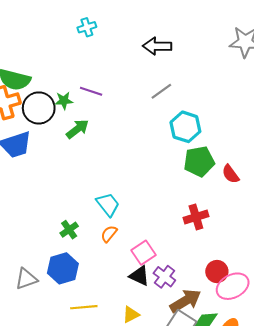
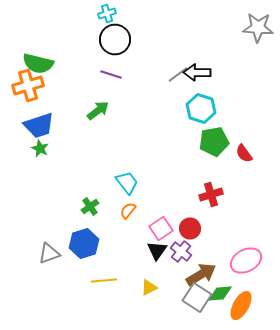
black arrow: (157, 46) -> (197, 72), moved
green star: (64, 101) -> (40, 148), moved, turned 30
black circle: (39, 108) -> (115, 40), moved
red circle: (217, 272) -> (190, 228), moved
black triangle: (139, 276) -> (157, 250), turned 40

